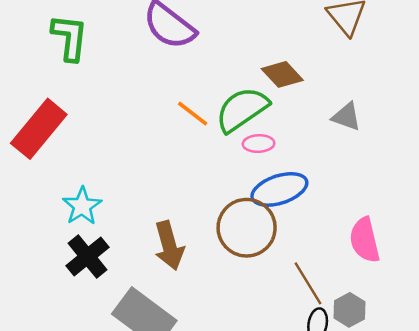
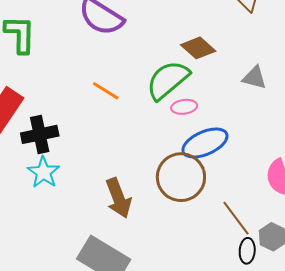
orange line: (193, 114) -> (106, 91), moved
black cross: (87, 257) -> (40, 134), moved, turned 33

